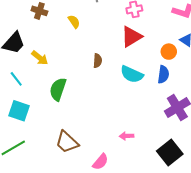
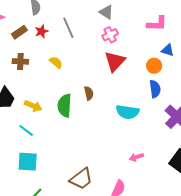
cyan semicircle: (132, 74) -> (128, 112), moved
cyan line: (16, 79) -> (26, 130), moved
green semicircle: (58, 89) -> (65, 106), moved
brown trapezoid: (67, 142) -> (81, 179), turned -65

